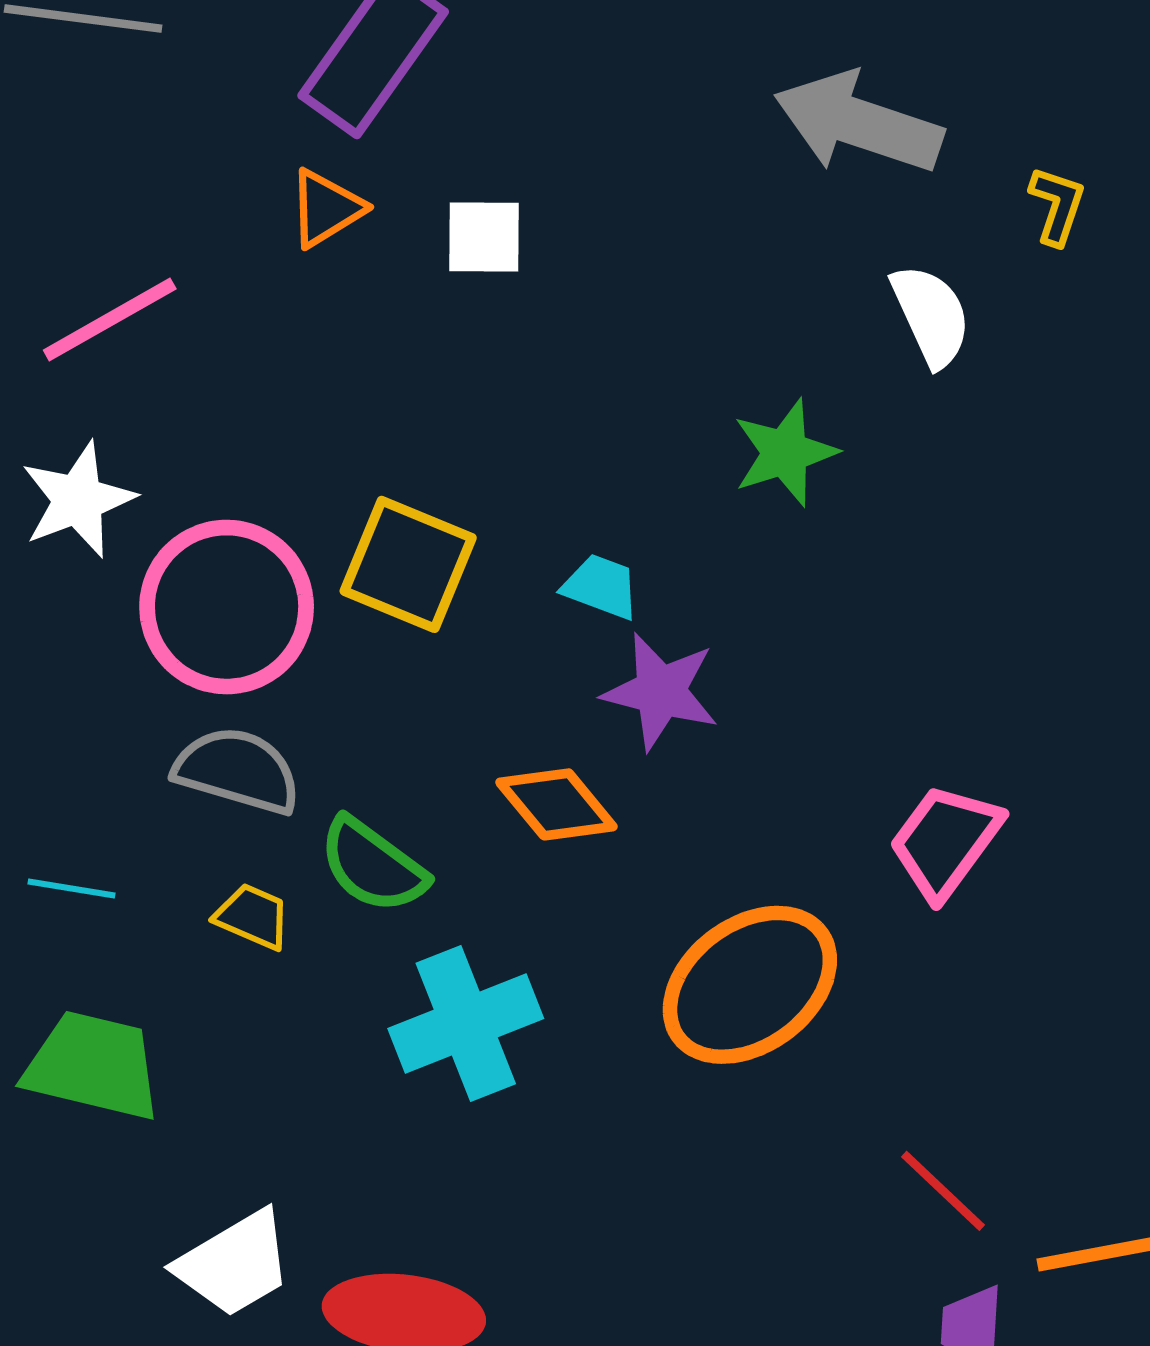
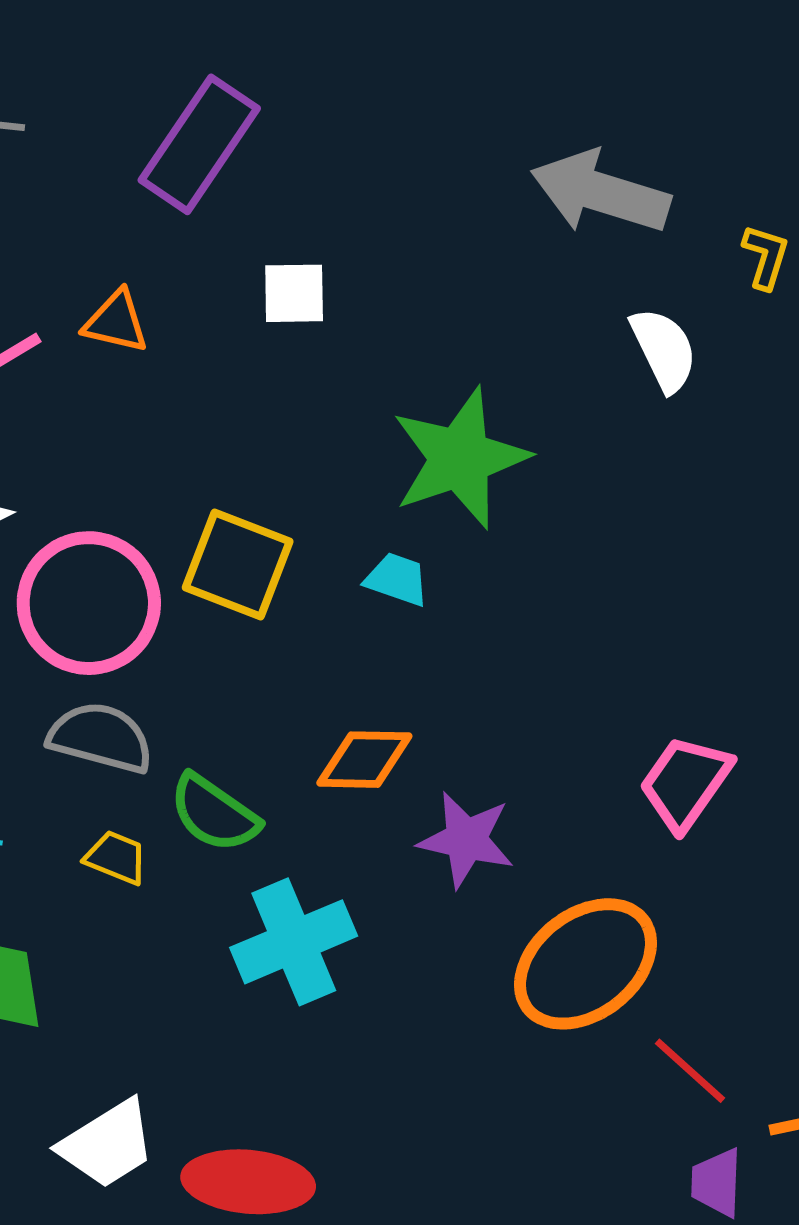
orange triangle: (326, 208) -> (116, 322), moved, turned 46
green star: (785, 453) -> (460, 458), moved, size x1.6
purple star: (661, 691) -> (466, 840), moved
orange diamond: (556, 804) -> (364, 760), turned -48
orange ellipse: (750, 985) -> (586, 964), moved

